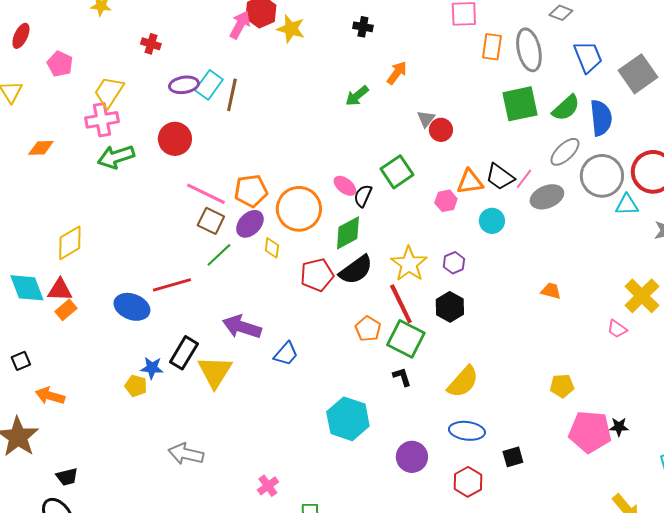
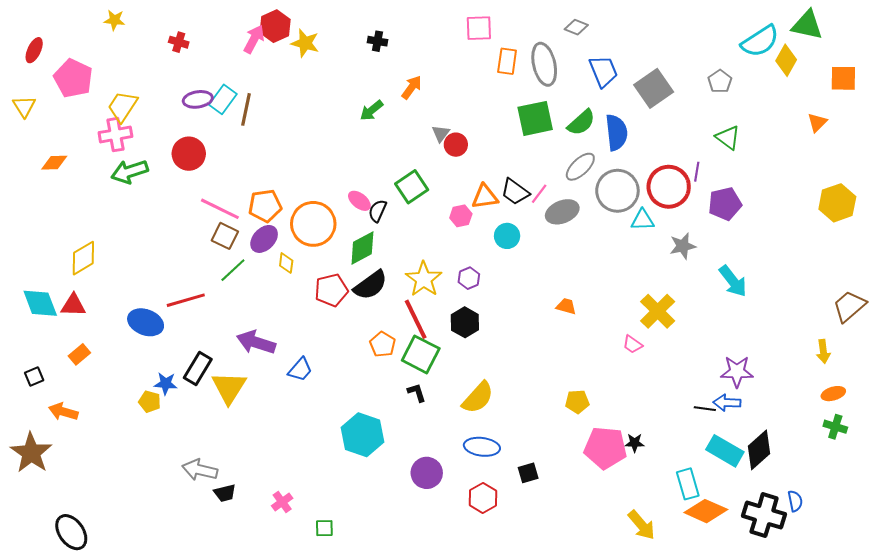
red cross: (151, 44) -> (179, 42), moved
pink pentagon: (60, 64) -> (73, 78), size x1.5
orange rectangle: (66, 310) -> (79, 354), moved
black trapezoid: (67, 477) -> (225, 493), moved

